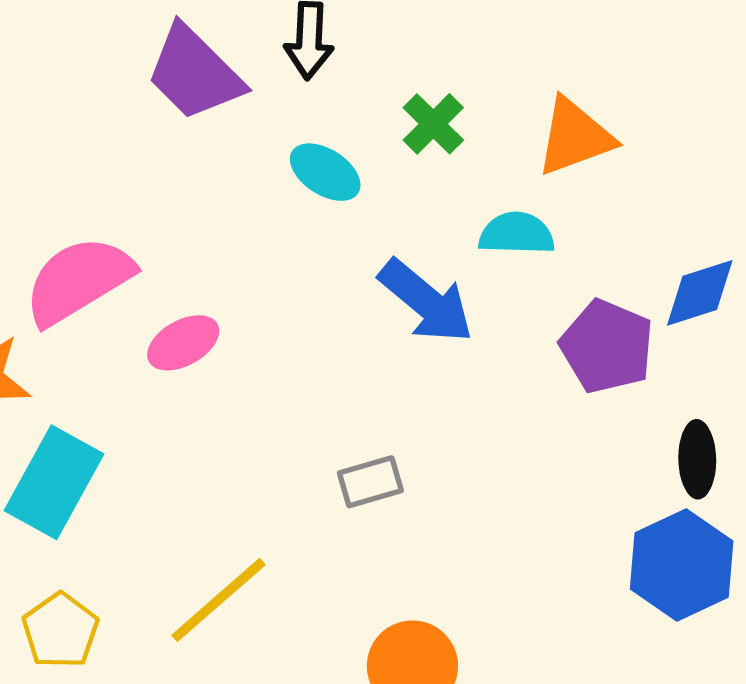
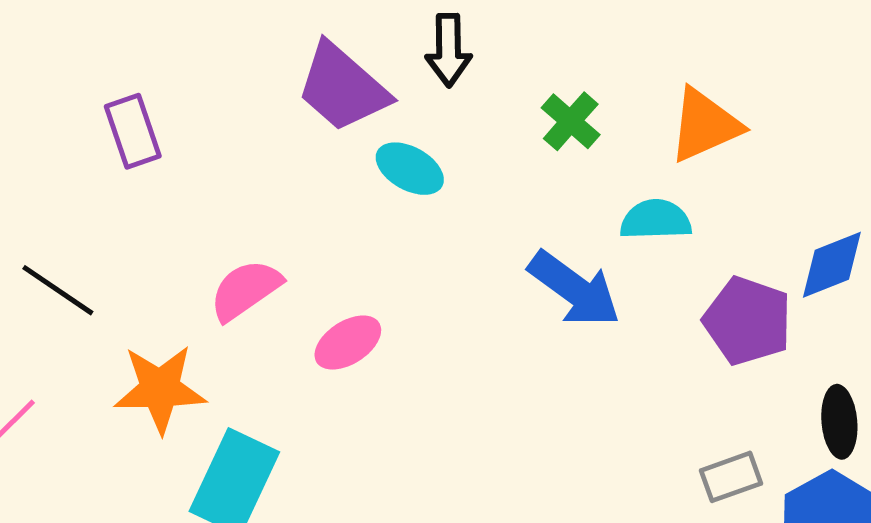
cyan ellipse: (325, 172) -> (410, 169), moved
pink semicircle: (78, 280) -> (245, 290), size x0.7
gray rectangle: (370, 482) -> (731, 477), moved

